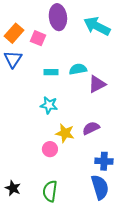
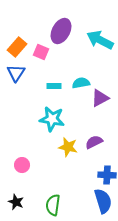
purple ellipse: (58, 17) -> (61, 31), turned 35
cyan star: (49, 105) -> (52, 119), size x1.4
pink circle: (50, 149) -> (22, 165), moved

